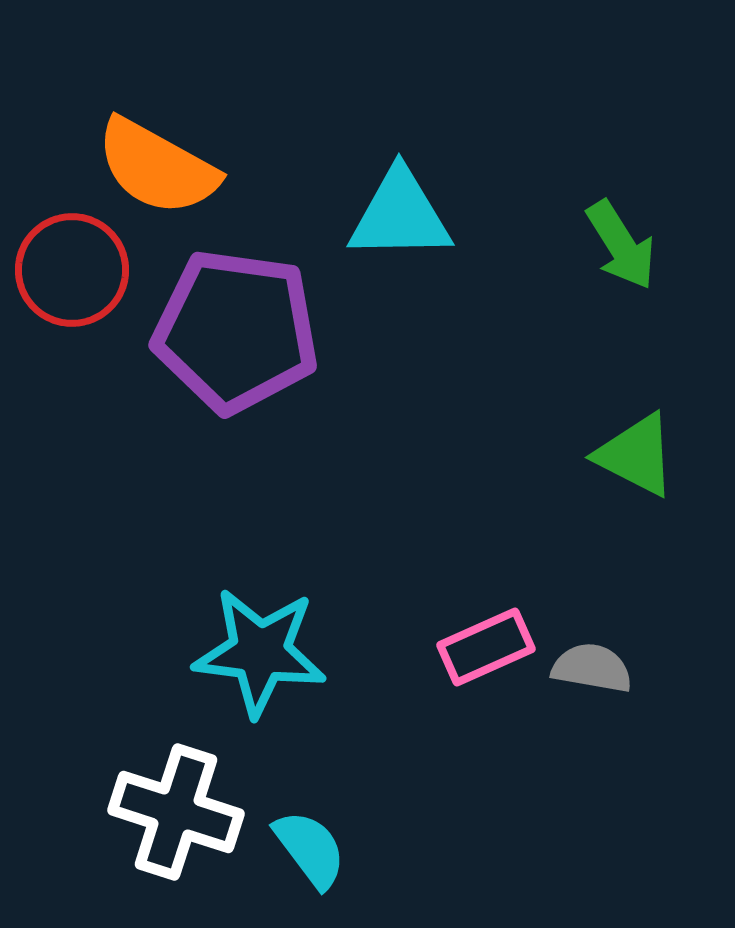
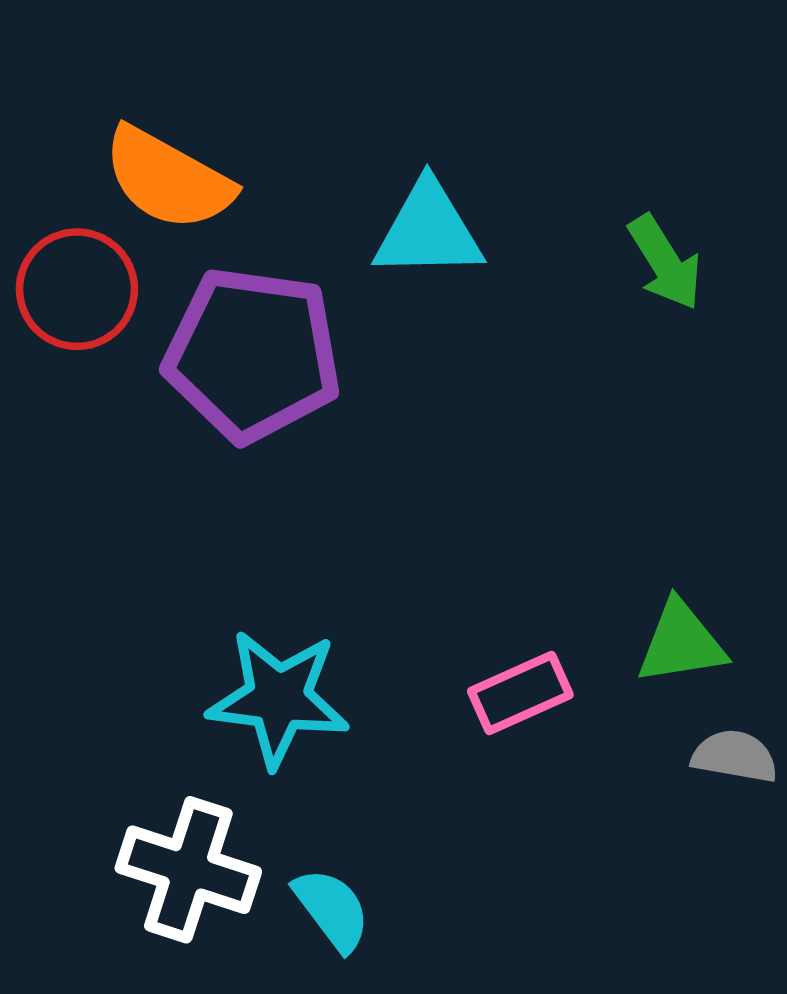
green triangle: (636, 455) -> (681, 643), moved, turned -36
gray semicircle: (592, 668) -> (735, 756), moved

